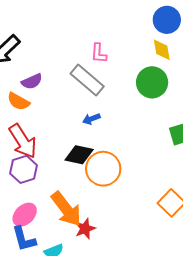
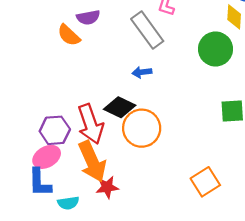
red arrow: (23, 141) -> (91, 124), moved
purple hexagon: (24, 169) -> (55, 130), moved

